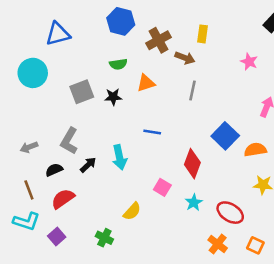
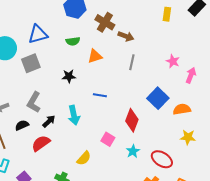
blue triangle: (58, 34) -> (38, 34), moved
yellow rectangle: (203, 34) -> (167, 14), moved
brown cross: (158, 40) -> (105, 22), turned -30
pink star: (249, 62) -> (173, 61), moved
gray square: (82, 92) -> (31, 63), moved
black star: (113, 97) -> (69, 76), moved
red semicircle: (63, 199) -> (41, 143), moved

